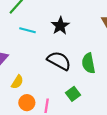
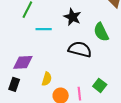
green semicircle: (88, 63) -> (101, 32), moved
green square: (73, 94) -> (100, 85), moved

